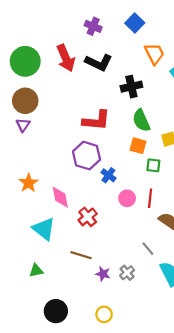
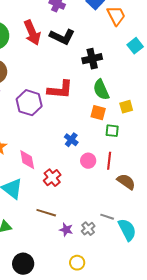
orange trapezoid: (154, 54) -> (116, 16), moved
purple hexagon: (87, 156) -> (29, 103), moved
gray line: (148, 249) -> (107, 217), moved, turned -32
yellow circle: (104, 314) -> (77, 263), moved

